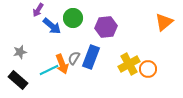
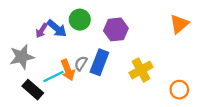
purple arrow: (38, 10) -> (41, 31), moved
gray star: (20, 52) -> (22, 57), size x1.6
orange circle: (148, 69) -> (179, 90), moved
black rectangle: (18, 80) -> (33, 90), moved

